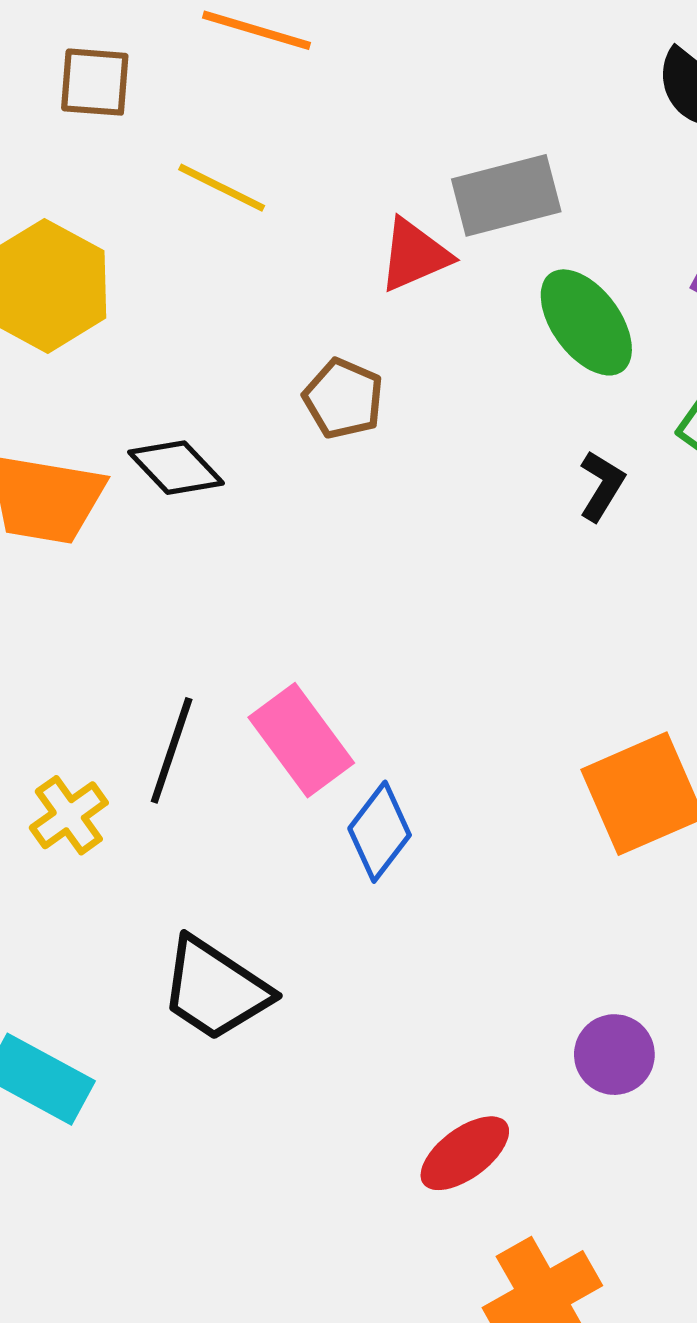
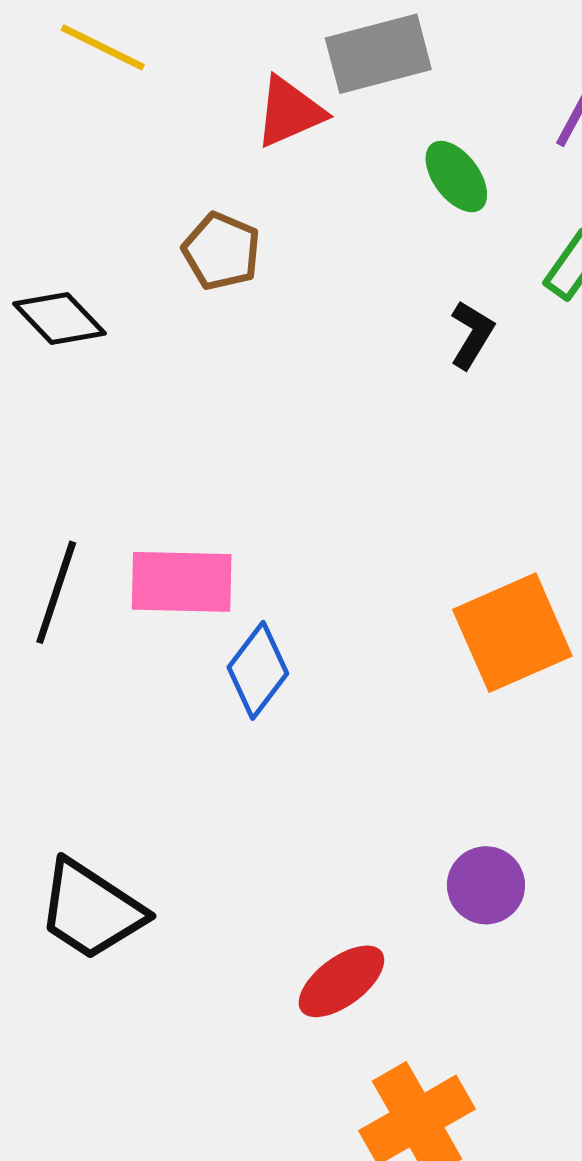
green ellipse: (586, 322) -> (456, 177), size x0.7
pink rectangle: (301, 740) -> (182, 582), turned -52
black trapezoid: (215, 989) -> (91, 910), moved

